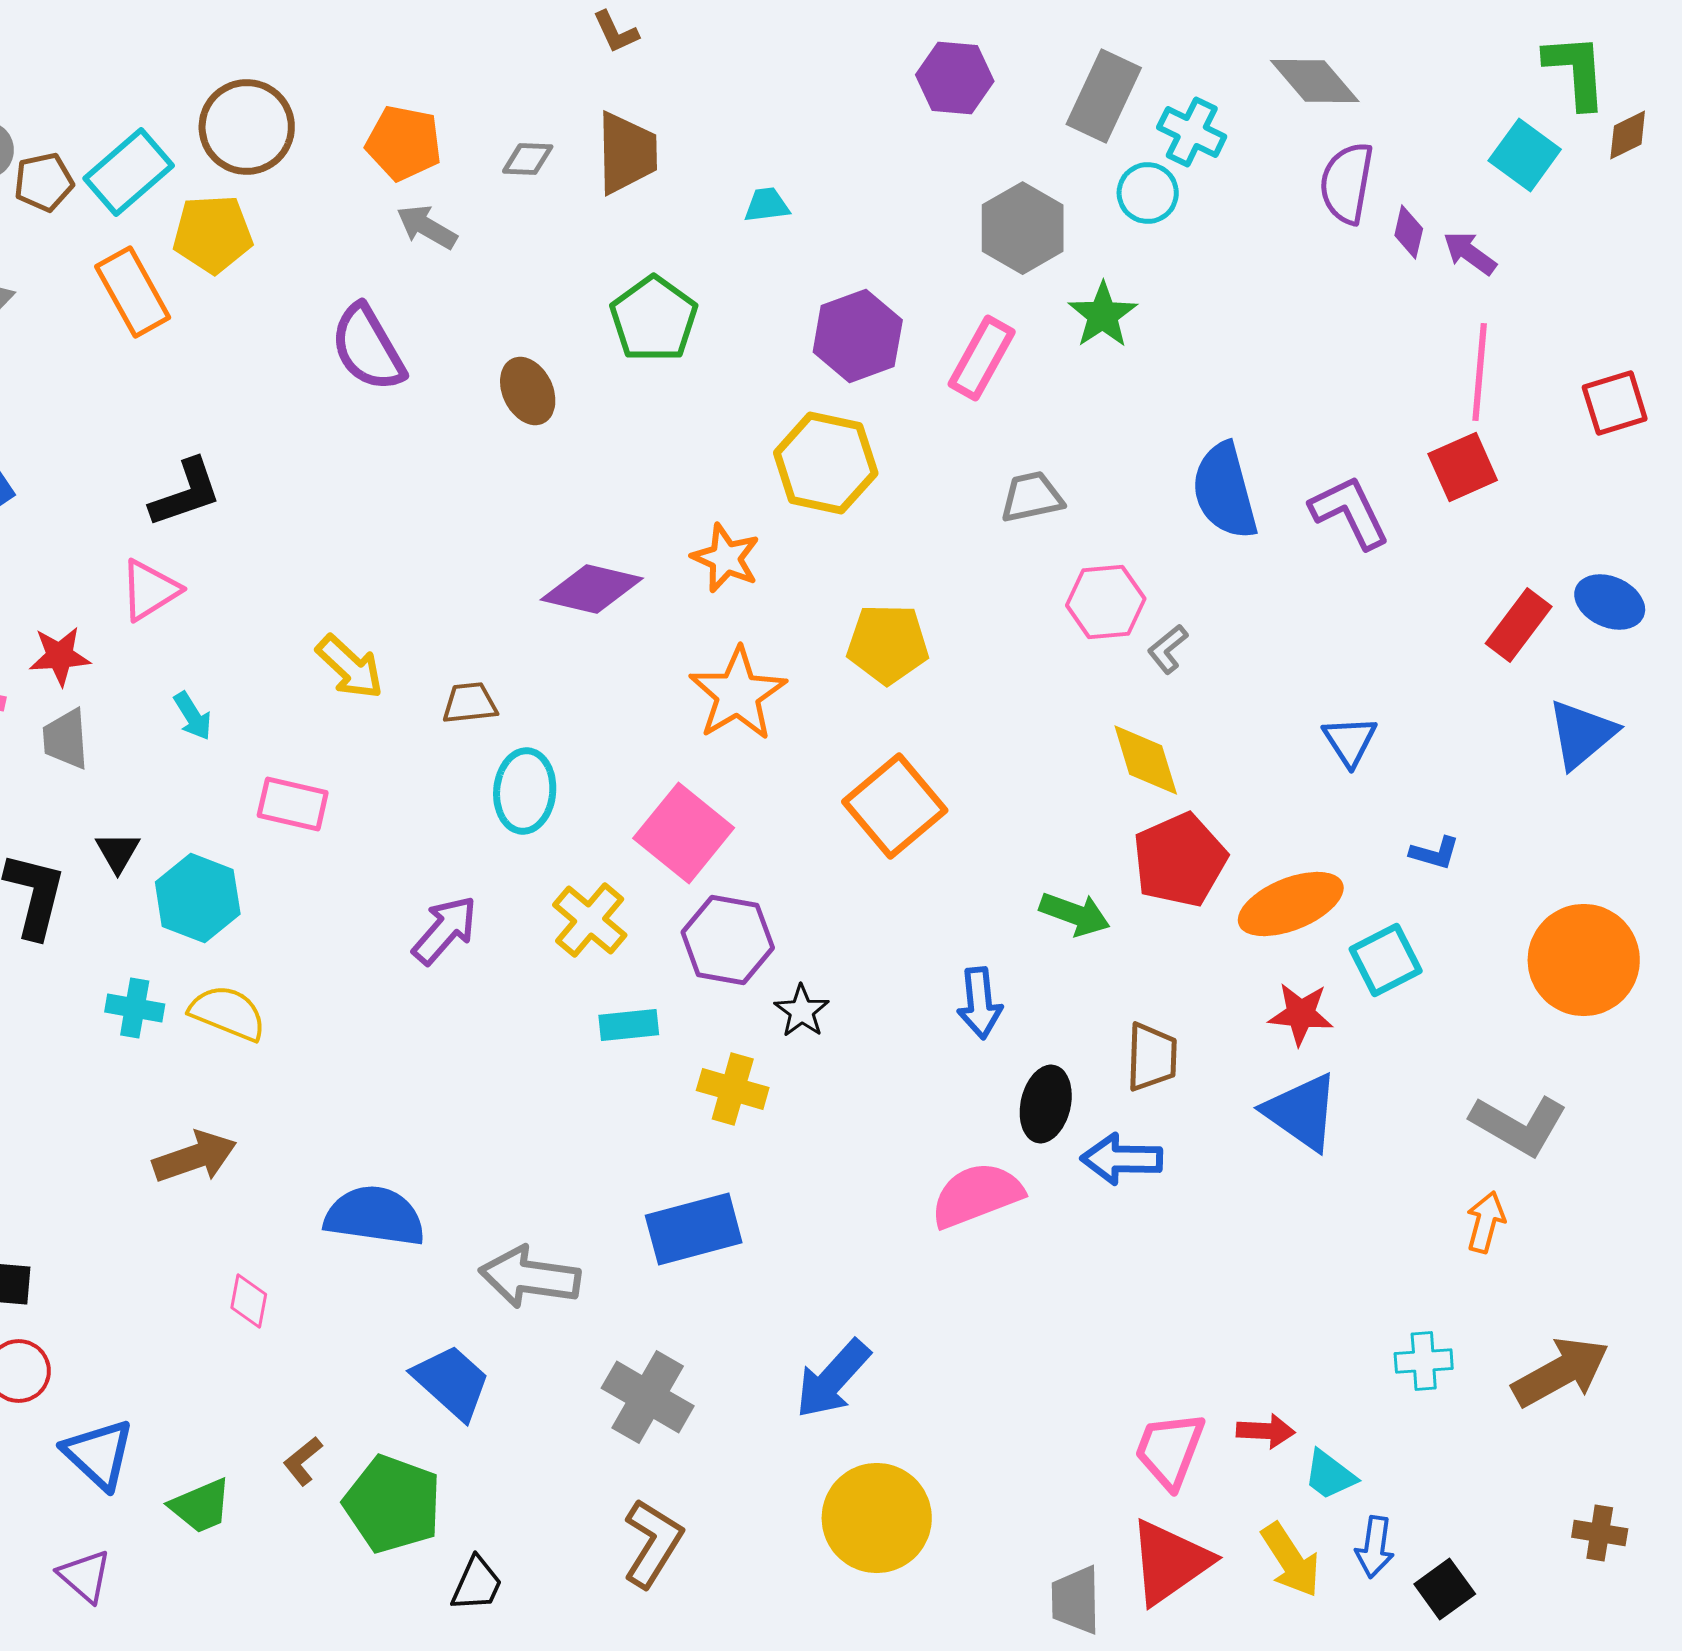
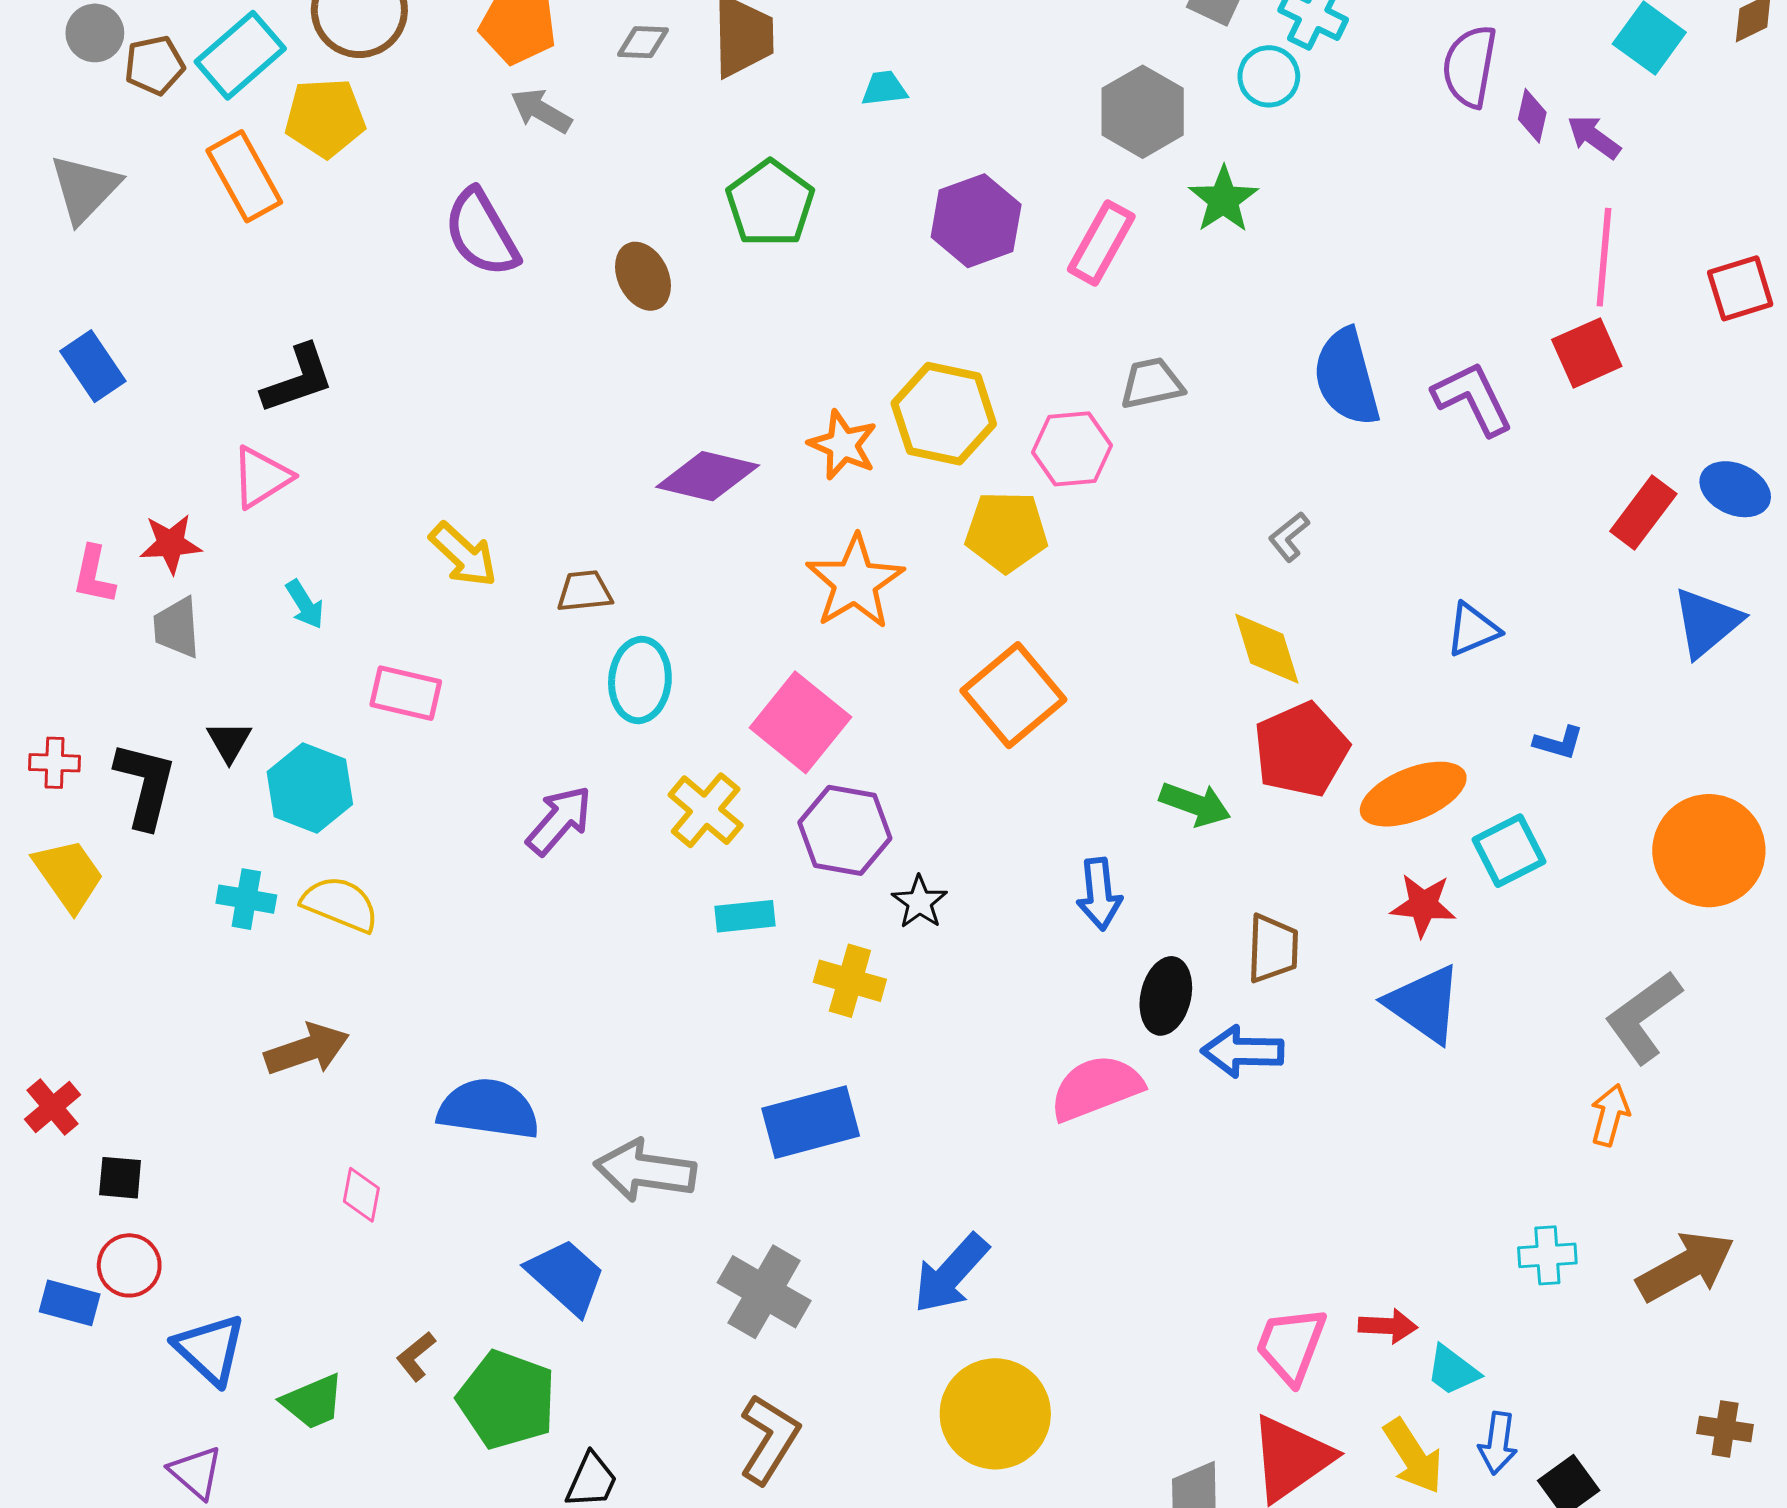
yellow hexagon: (826, 463) -> (944, 414), moved
pink hexagon: (1106, 602) -> (1072, 449), moved
blue triangle: (1350, 741) -> (1473, 630), turned 40
gray L-shape: (1519, 1125) -> (1643, 1017), turned 114

